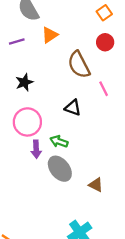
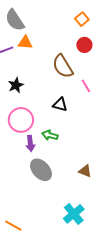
orange triangle: (50, 35) -> (25, 43), moved, turned 42
gray ellipse: (60, 169) -> (41, 170), moved

